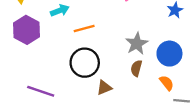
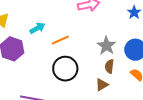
brown triangle: (104, 88) -> (102, 85), moved

